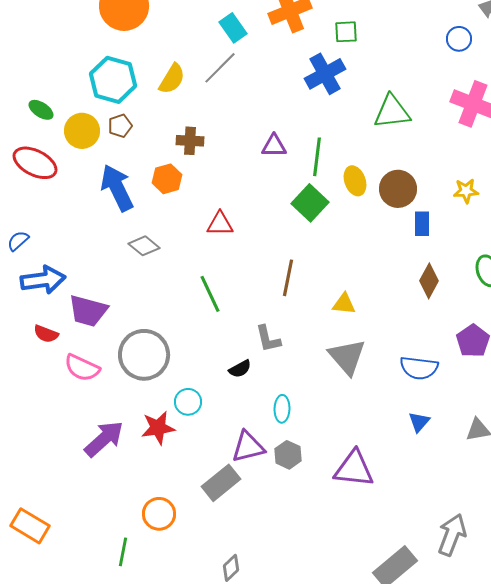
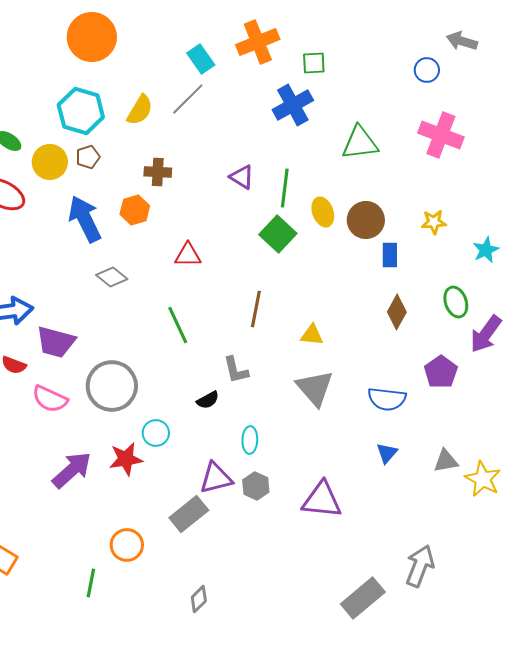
purple triangle: (274, 146) -> (242, 177), turned 32

